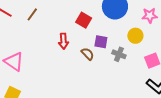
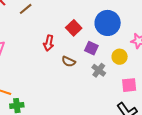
purple square: (101, 42) -> (91, 48), moved
brown semicircle: (88, 54) -> (69, 62), turned 144

